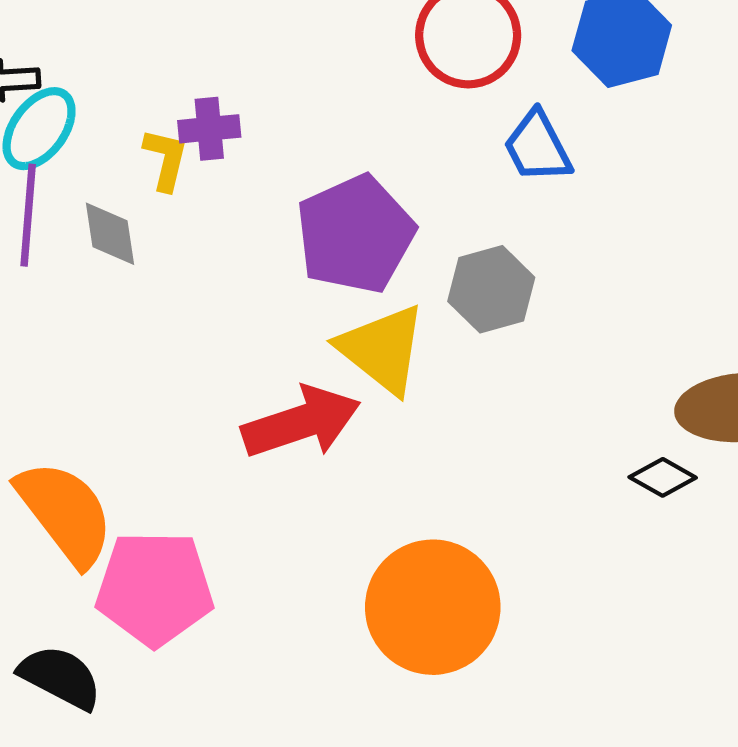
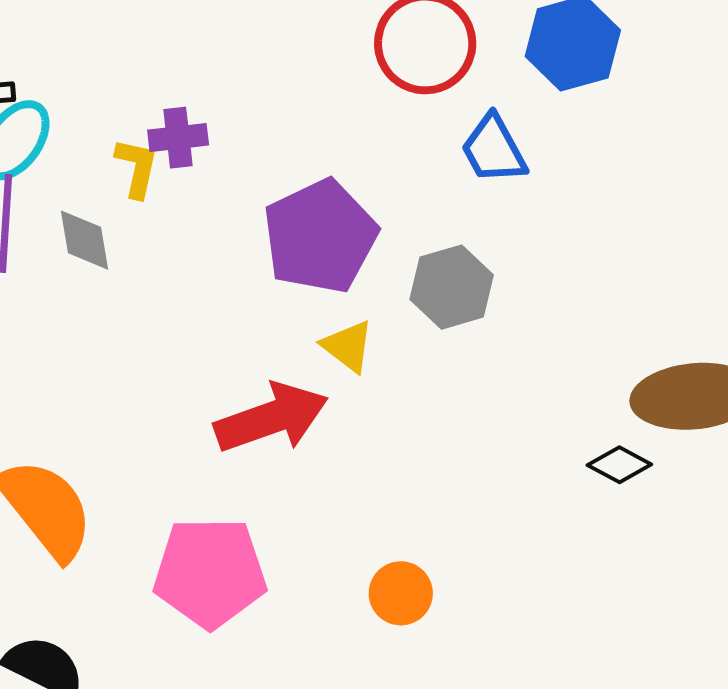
yellow triangle: (382, 349) -> (348, 346), size x0.6
pink pentagon: (155, 588) -> (210, 573), moved
orange circle: (433, 607) -> (401, 593), size x0.5

